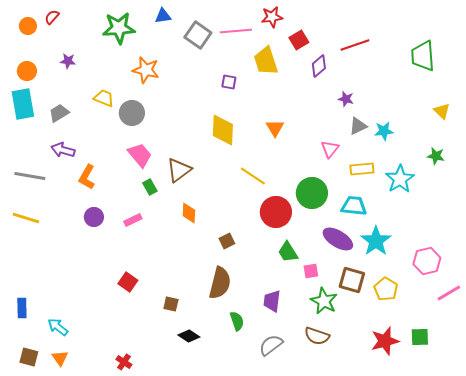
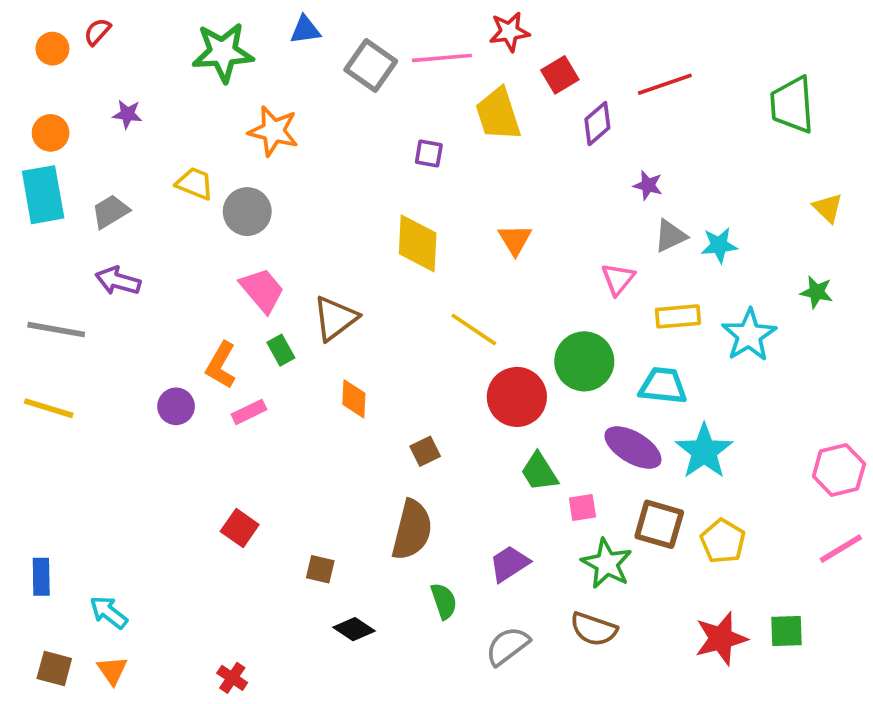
orange L-shape: (87, 177) -> (221, 365), moved
pink hexagon: (427, 261) -> (839, 470), moved
purple trapezoid: (272, 301) -> (509, 564), turned 50

